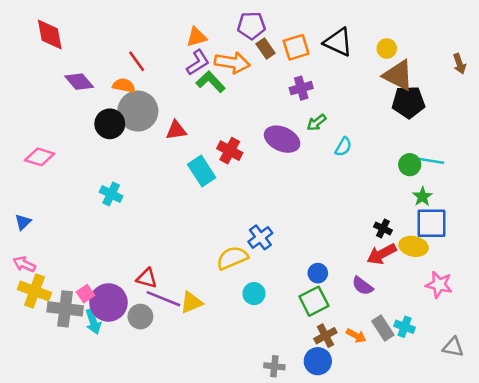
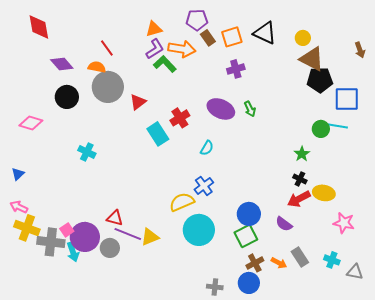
green arrow: (317, 123) -> (250, 109), moved, turned -77
black circle: (110, 124) -> (67, 97), moved
red triangle: (176, 130) -> (138, 102), turned -30
cyan semicircle: (343, 147) -> (207, 148), moved
red cross: (230, 151) -> (180, 118), turned 30
green star: (422, 197) -> (302, 154), moved
blue square: (431, 223) -> (347, 99), moved
blue circle: (318, 273) -> (249, 214), size x1.5
cyan circle: (254, 294) -> (199, 230), size x1.8
cyan cross: (405, 327) -> (332, 260), moved

